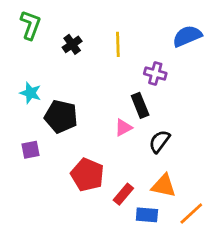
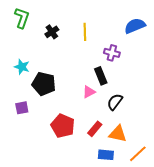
red rectangle: (123, 194) -> (95, 129), moved

